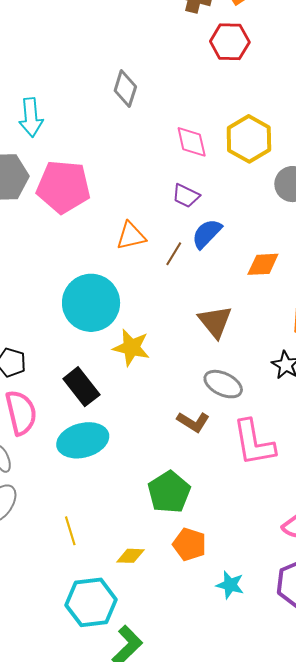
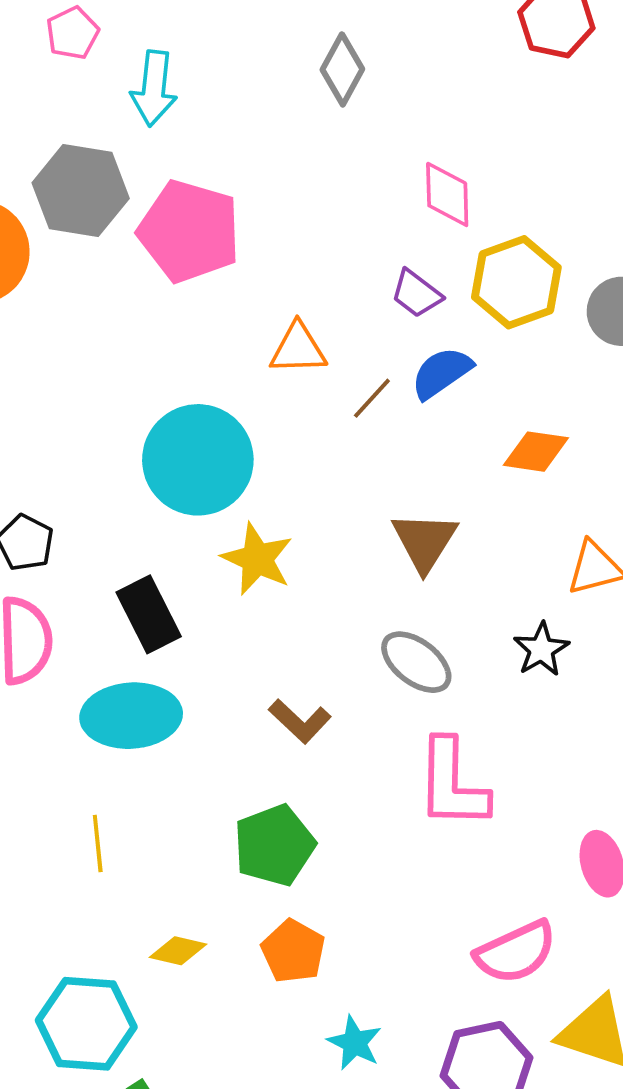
yellow hexagon: (249, 139) -> (516, 282), moved
brown L-shape: (193, 422) -> (300, 721), moved
yellow line: (70, 531) -> (98, 844), moved

